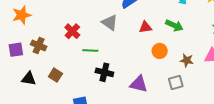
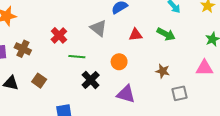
orange circle: (160, 51) -> (119, 62), moved
brown star: (187, 60) -> (163, 71), moved
black cross: (104, 72) -> (91, 80), turned 30
gray square: (176, 83) -> (180, 93), moved

